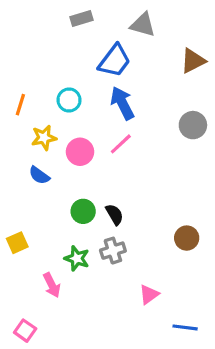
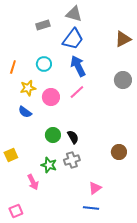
gray rectangle: (82, 18) -> (43, 25), moved
gray triangle: (143, 25) -> (74, 14), moved
blue line: (185, 327) -> (91, 208), moved
pink square: (25, 331) -> (16, 211), turned 32

